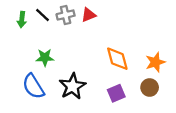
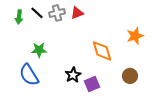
orange star: (155, 62) -> (135, 36), moved
black star: (72, 86) -> (73, 75), moved, size x0.7
purple square: (116, 93) -> (92, 84), moved

